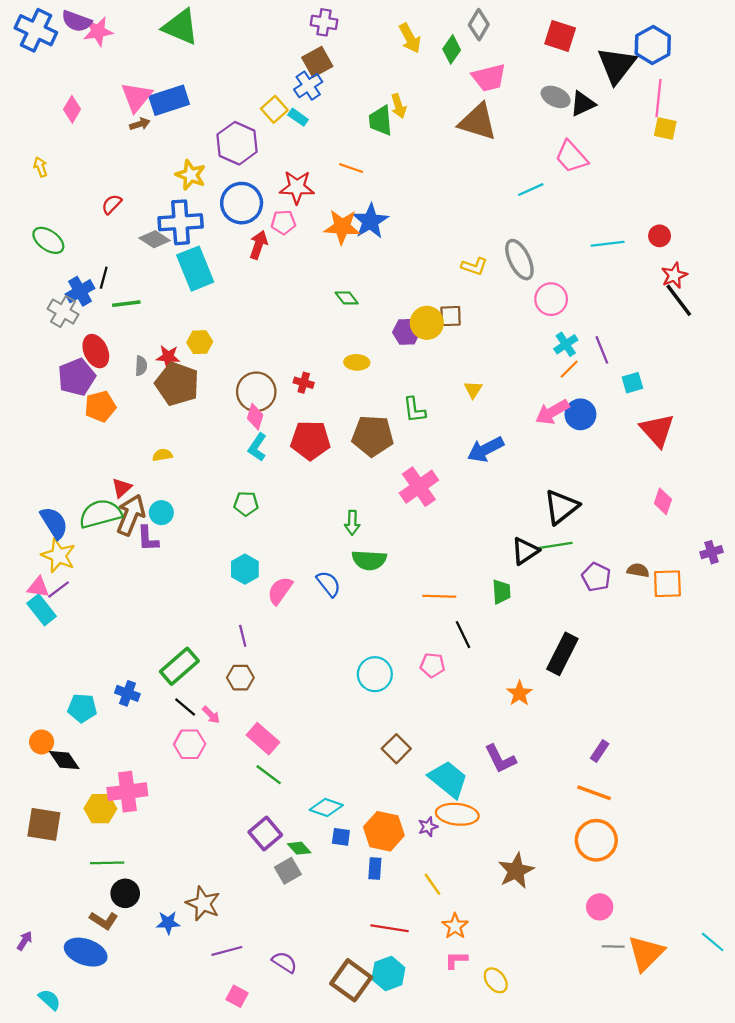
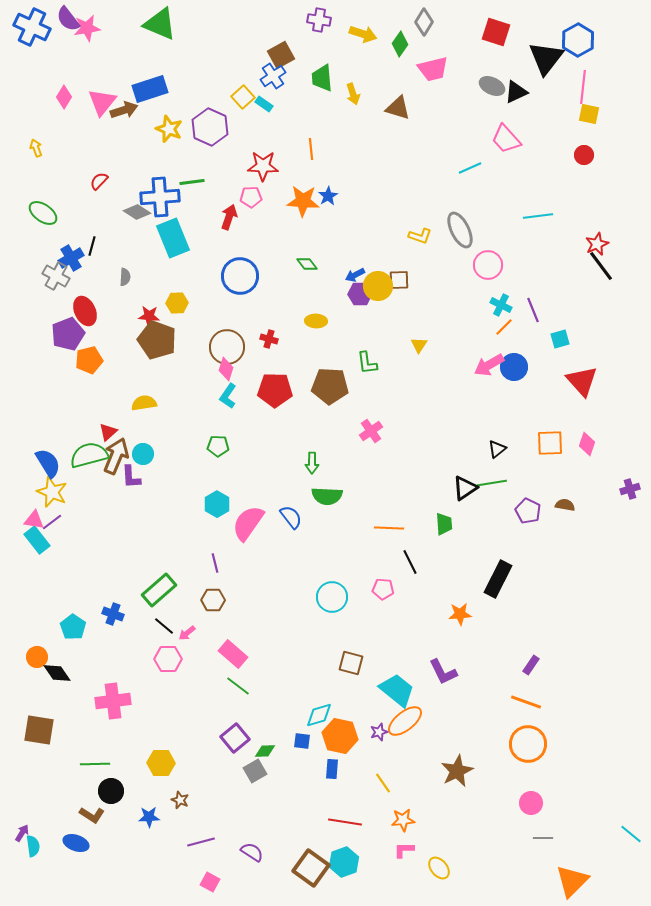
purple semicircle: (77, 21) -> (68, 19), turned 32
purple cross: (324, 22) -> (319, 20), moved
yellow arrow: (410, 38) -> (363, 34), turned -44
pink triangle: (136, 97) -> (102, 102), moved
green trapezoid: (380, 121) -> (322, 78), moved
brown triangle: (478, 122) -> (398, 108), moved, size x0.7
brown arrow: (140, 124) -> (124, 110), size x1.5
orange line: (351, 168) -> (311, 149), turned 65
yellow star: (191, 175) -> (169, 129), moved
blue circle: (242, 203) -> (240, 276), moved
blue star: (370, 221) -> (328, 196), size x0.6
red circle: (660, 236) -> (584, 155), moved
green line: (126, 304) -> (192, 182), moved
cyan cross: (566, 344) -> (501, 305), turned -30
gray semicircle: (141, 366) -> (125, 277), moved
blue arrow: (486, 449) -> (355, 275), moved, size x0.6
yellow semicircle: (162, 455) -> (144, 403), size x1.4
pink cross: (419, 487) -> (371, 431), size x0.7
black triangle: (561, 507) -> (497, 449), size x0.6
orange square: (667, 584) -> (550, 443), moved
pink semicircle: (280, 591) -> (248, 523), size x1.4
orange star: (519, 693) -> (460, 614), turned 30
cyan pentagon: (82, 708) -> (73, 627), turned 30
pink arrow: (211, 715) -> (187, 633), turned 96
brown square: (396, 749) -> (351, 663), turned -30
cyan diamond: (326, 807) -> (319, 715), moved, turned -36
yellow hexagon: (100, 809) -> (161, 763), moved
orange ellipse: (457, 814) -> (405, 721), turned -45
green diamond: (299, 848) -> (265, 751), turned -50
brown star: (203, 904) -> (180, 800), size x0.6
orange star: (455, 926) -> (403, 820), turned 30
blue ellipse: (86, 952) -> (76, 843), size x0.7
orange triangle: (646, 953) -> (572, 881), moved
cyan semicircle: (49, 1000) -> (33, 846), moved, turned 40

